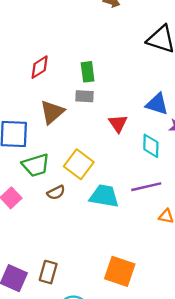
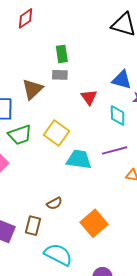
red diamond: (40, 67) -> (26, 18), moved
brown semicircle: (56, 192) -> (54, 203), moved
orange square: (120, 271) -> (94, 223), turned 32

